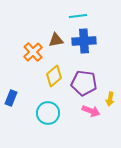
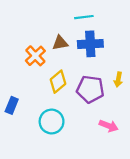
yellow arrow: (110, 99) -> (118, 80), moved
pink arrow: (91, 111) -> (109, 126), moved

